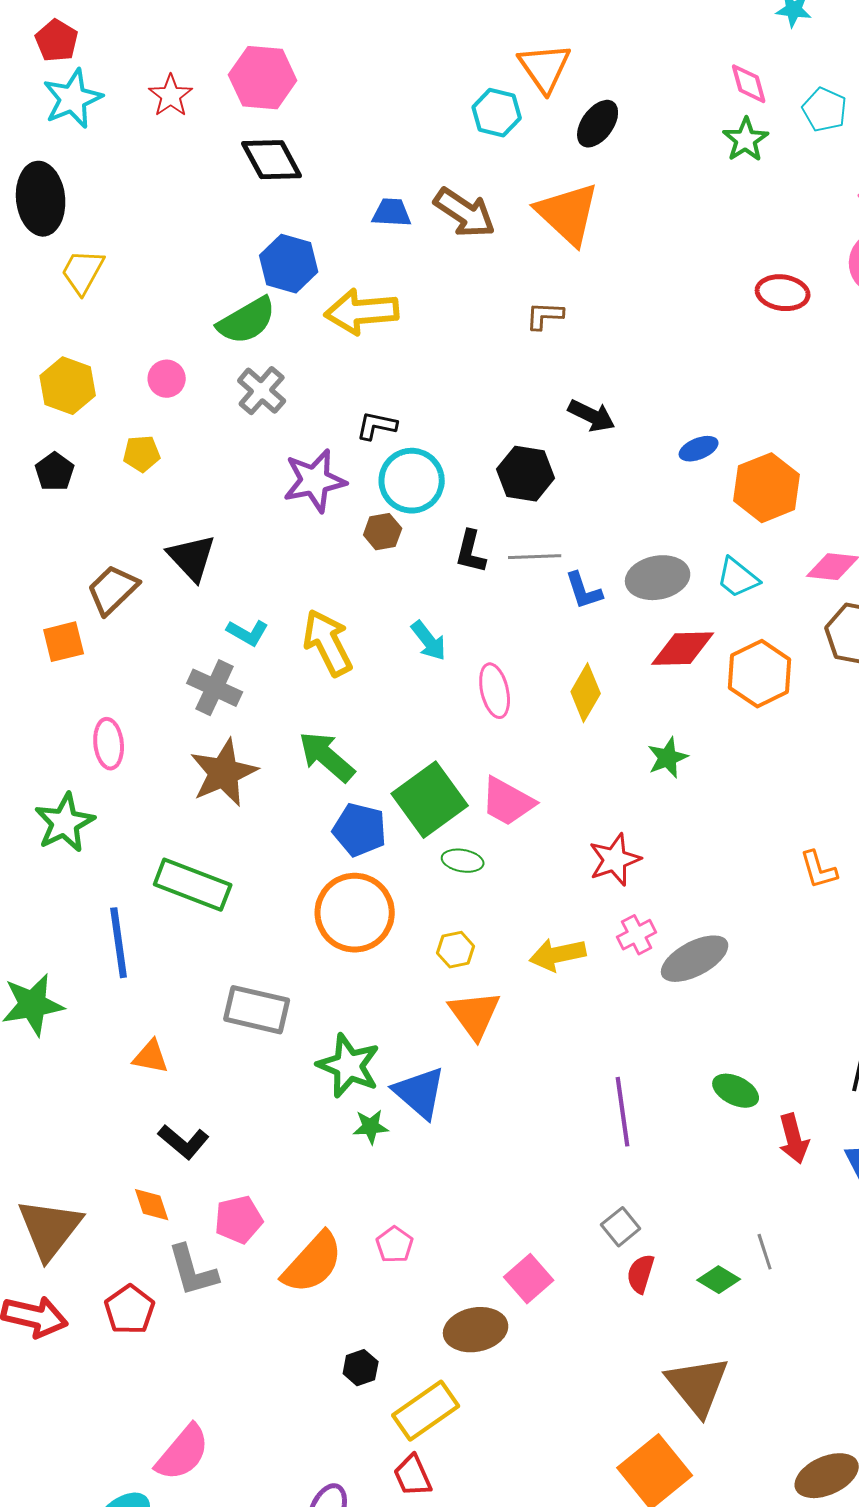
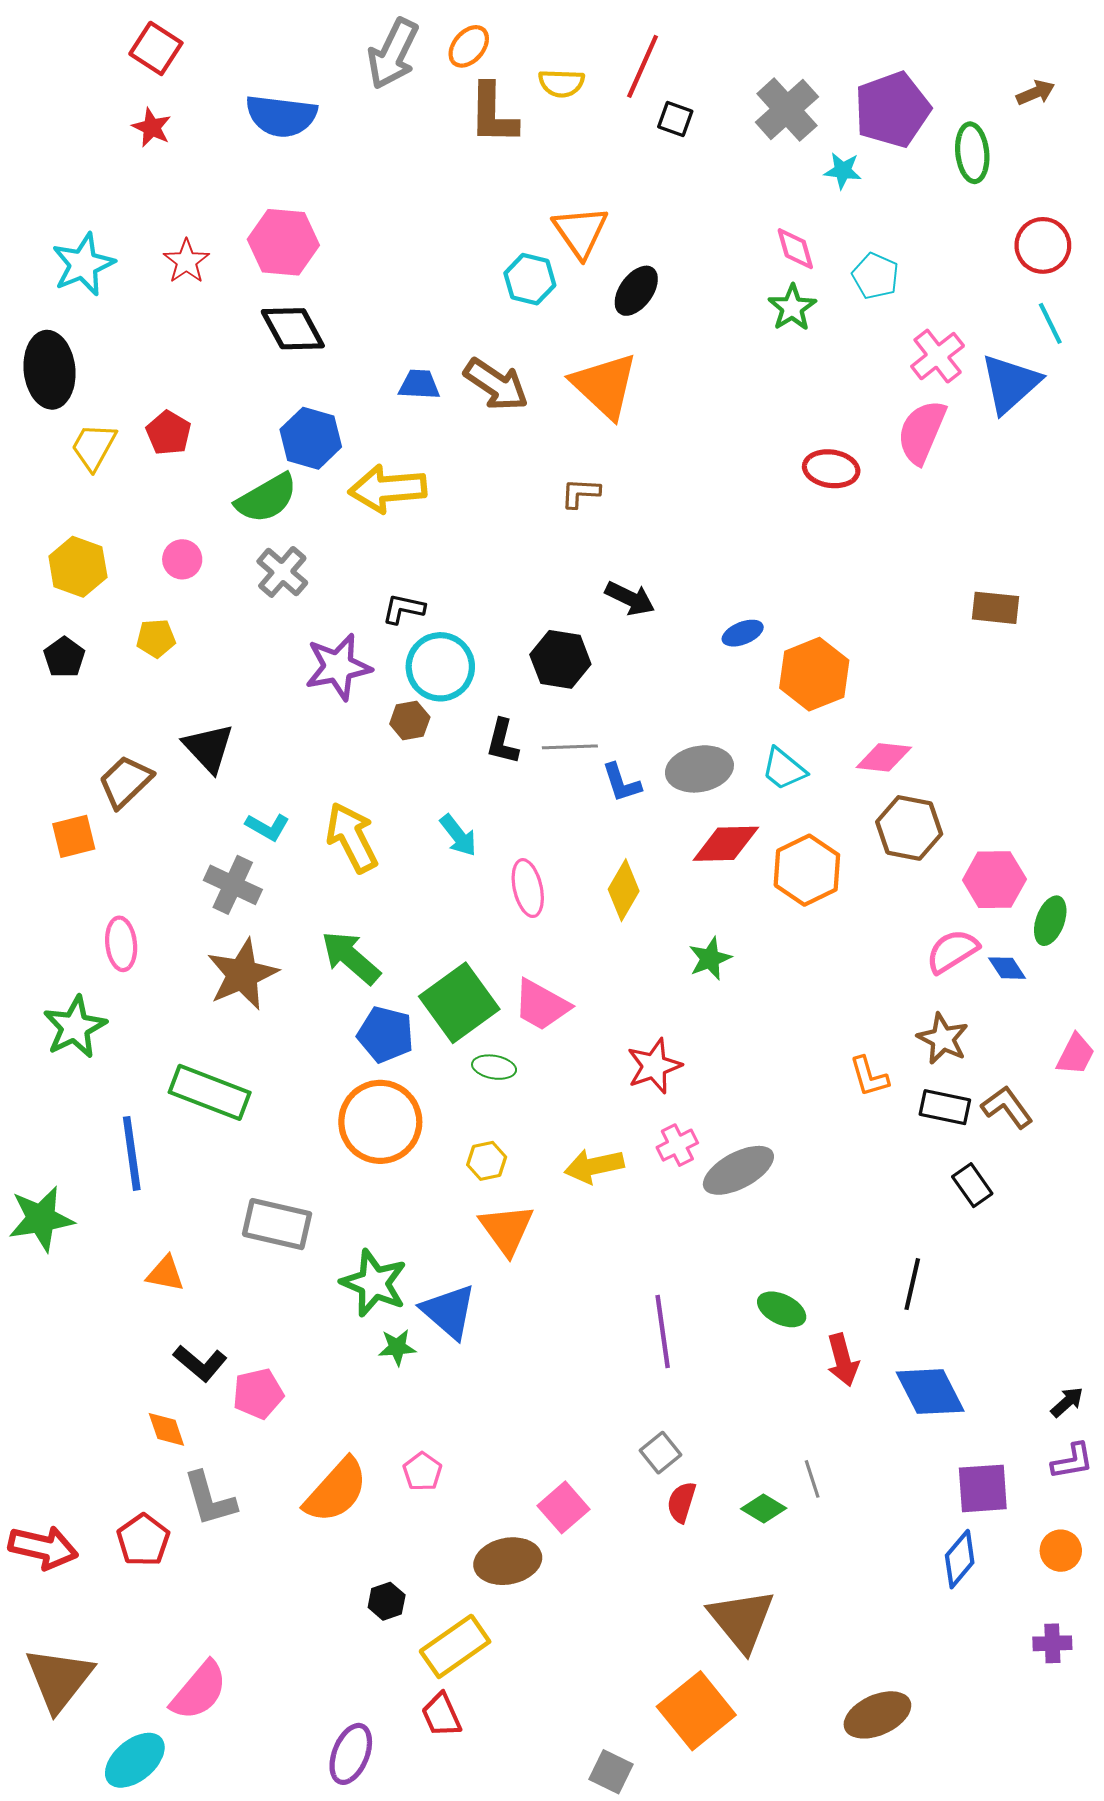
red pentagon: (57, 41) -> (169, 433), moved
pink pentagon: (239, 1220) -> (258, 1394), moved
brown triangle: (50, 1229) -> (59, 1679), moved

